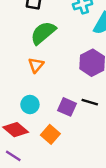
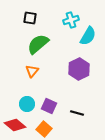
black line: (90, 102) -> (77, 113), moved
purple square: (67, 107) -> (49, 106), moved

